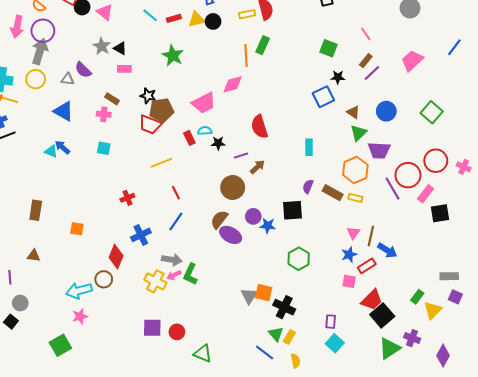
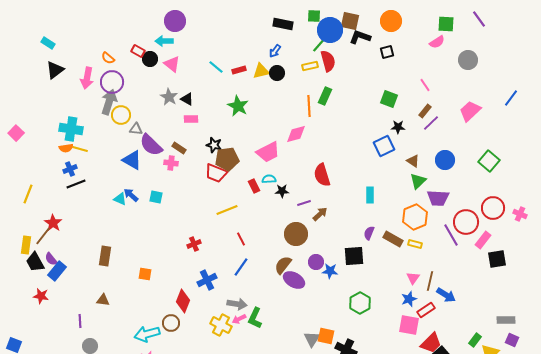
purple semicircle: (83, 70) -> (151, 145), moved, size x1.4
yellow circle: (36, 79) -> (121, 115), moved
cyan square: (104, 148) -> (156, 197), moved
pink square: (349, 281) -> (409, 325), size x1.5

